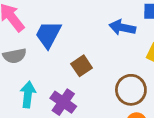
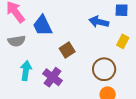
blue trapezoid: (48, 34) -> (43, 25), turned -55

